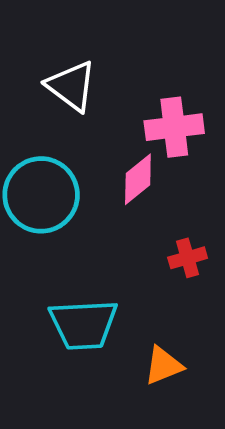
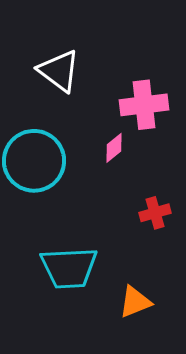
pink diamond: (138, 179) -> (114, 148), size x0.7

